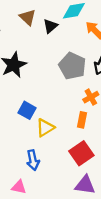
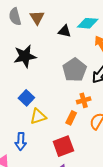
brown triangle: (28, 17) -> (37, 18), moved
black triangle: (50, 26) -> (64, 31), turned 40

